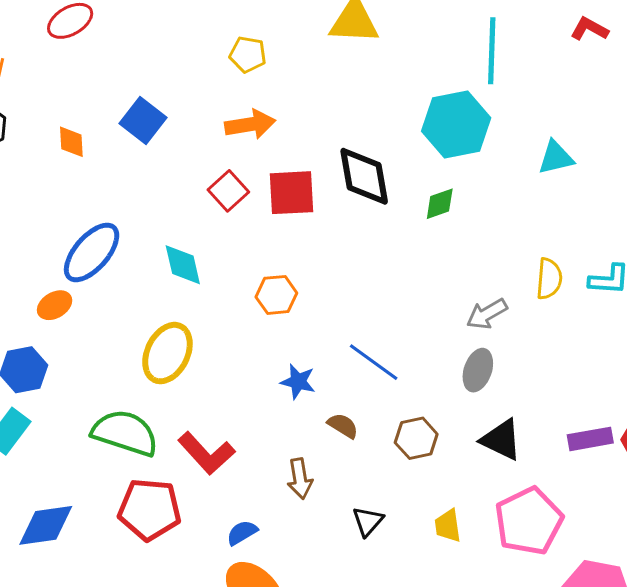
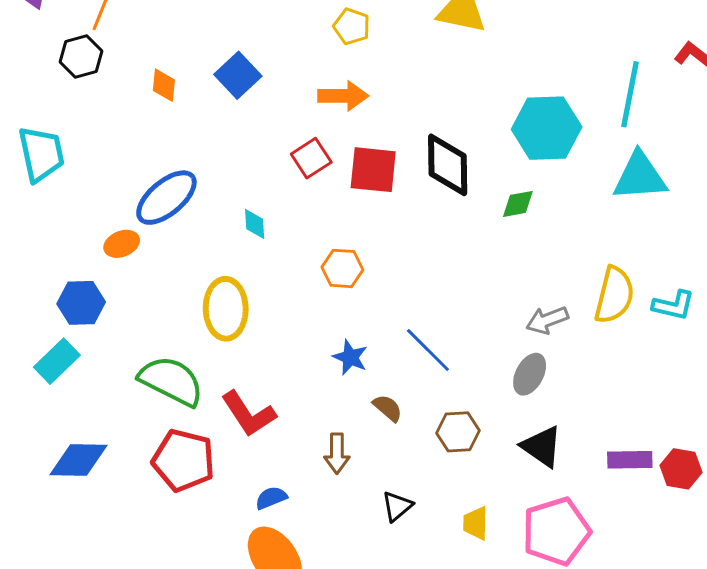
cyan line: (492, 51) -> (630, 94), moved
cyan triangle: (556, 158) -> (640, 176), size x1.5
cyan diamond: (183, 265) -> (255, 224), size x0.7
yellow semicircle: (549, 279) -> (614, 295), size x1.4
yellow ellipse: (167, 353) -> (226, 309), turned -36

